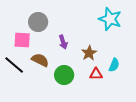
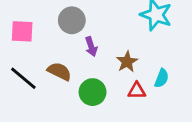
gray circle: (38, 22) -> (72, 20), moved
pink square: (22, 40) -> (22, 31), moved

